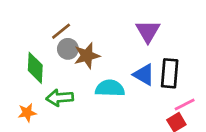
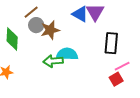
blue triangle: (144, 75) -> (80, 14), moved
green arrow: (60, 98) -> (53, 61), moved

